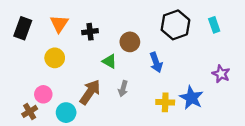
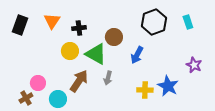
yellow circle: (55, 58) -> (70, 51), moved
green triangle: (109, 61) -> (96, 54), size x1.6
blue arrow: (156, 62) -> (137, 55), turned 48

